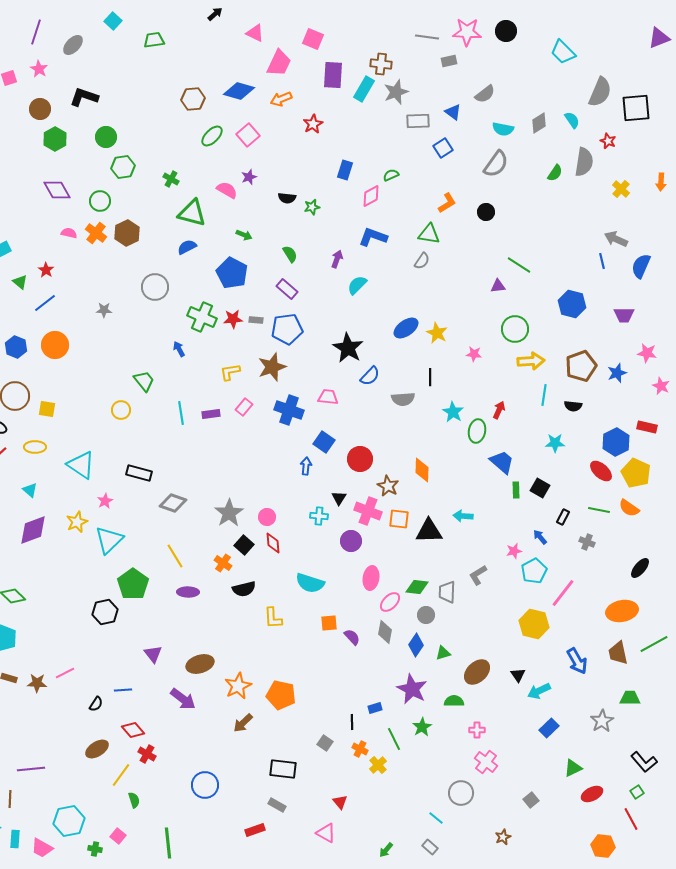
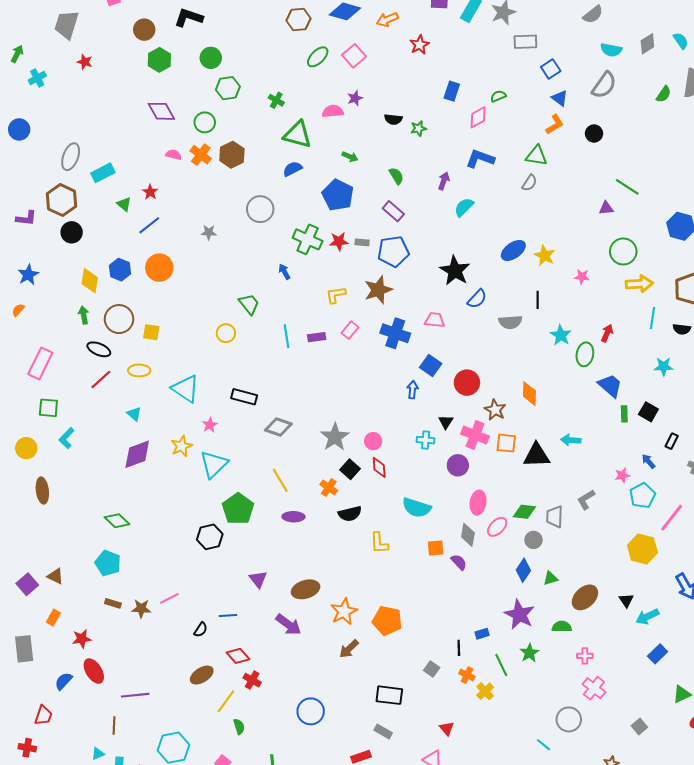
blue triangle: (453, 112) -> (560, 98), moved
pink semicircle: (227, 190) -> (333, 111), turned -35
gray diamond: (385, 632) -> (468, 535), moved

